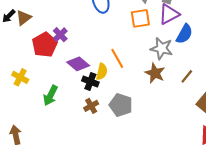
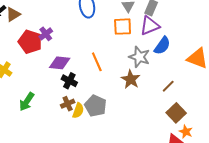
red pentagon: (45, 45) -> (30, 42), turned -30
purple diamond: (78, 64) -> (60, 63), turned -40
yellow semicircle: (102, 72) -> (78, 111), moved
brown line: (187, 76) -> (168, 86), moved
green arrow: (50, 96) -> (27, 102), moved

